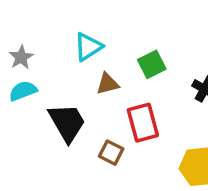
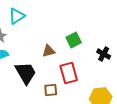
cyan triangle: (88, 47) -> (17, 16), moved
brown square: (111, 153) -> (51, 90), turned -32

